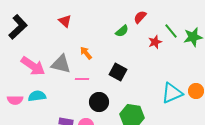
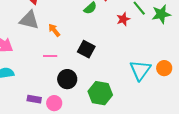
gray triangle: (61, 64) -> (29, 20), moved
cyan triangle: (172, 93) -> (140, 70), turned -30

